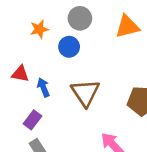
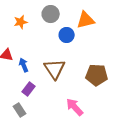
blue circle: (69, 47) -> (67, 35), moved
purple rectangle: (33, 120) -> (29, 89), moved

